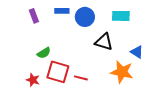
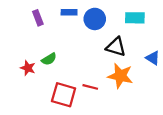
red square: (58, 72) -> (64, 95), moved
orange star: (122, 72) -> (120, 76), moved
red star: (33, 80) -> (28, 68), moved

